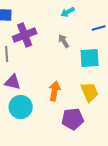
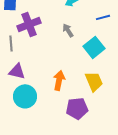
cyan square: (90, 58) -> (94, 47), turned -35

